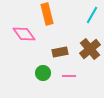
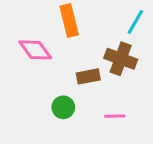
brown cross: (90, 49) -> (121, 59), moved, turned -30
pink line: (69, 76) -> (115, 116), moved

